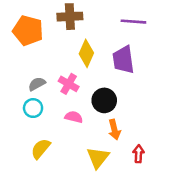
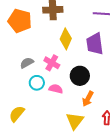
cyan circle: (33, 108) -> (37, 83), moved
orange arrow: (114, 130) -> (88, 99), turned 42
yellow semicircle: (41, 149) -> (17, 114), moved

